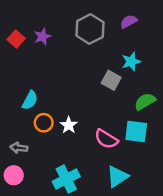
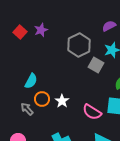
purple semicircle: (129, 22) -> (109, 26), moved
gray hexagon: (90, 29) -> (79, 45), moved
gray arrow: (19, 148) -> (27, 109), moved, turned 40

